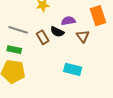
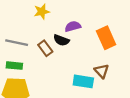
orange rectangle: (98, 16) -> (106, 38), moved
brown triangle: (83, 36) -> (102, 71), moved

